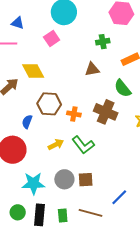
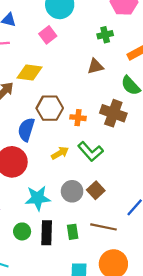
yellow diamond: (33, 71) -> (30, 72), turned -50
blue semicircle: (27, 122) -> (26, 130), size x1.5
brown square: (86, 180) -> (96, 190), turned -35

